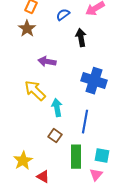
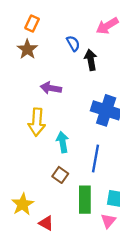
blue semicircle: (63, 15) -> (73, 43), moved, turned 96
yellow arrow: (35, 91) -> (37, 122), turned -130

